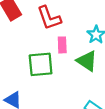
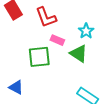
pink rectangle: (62, 45) -> (57, 40), turned -64

